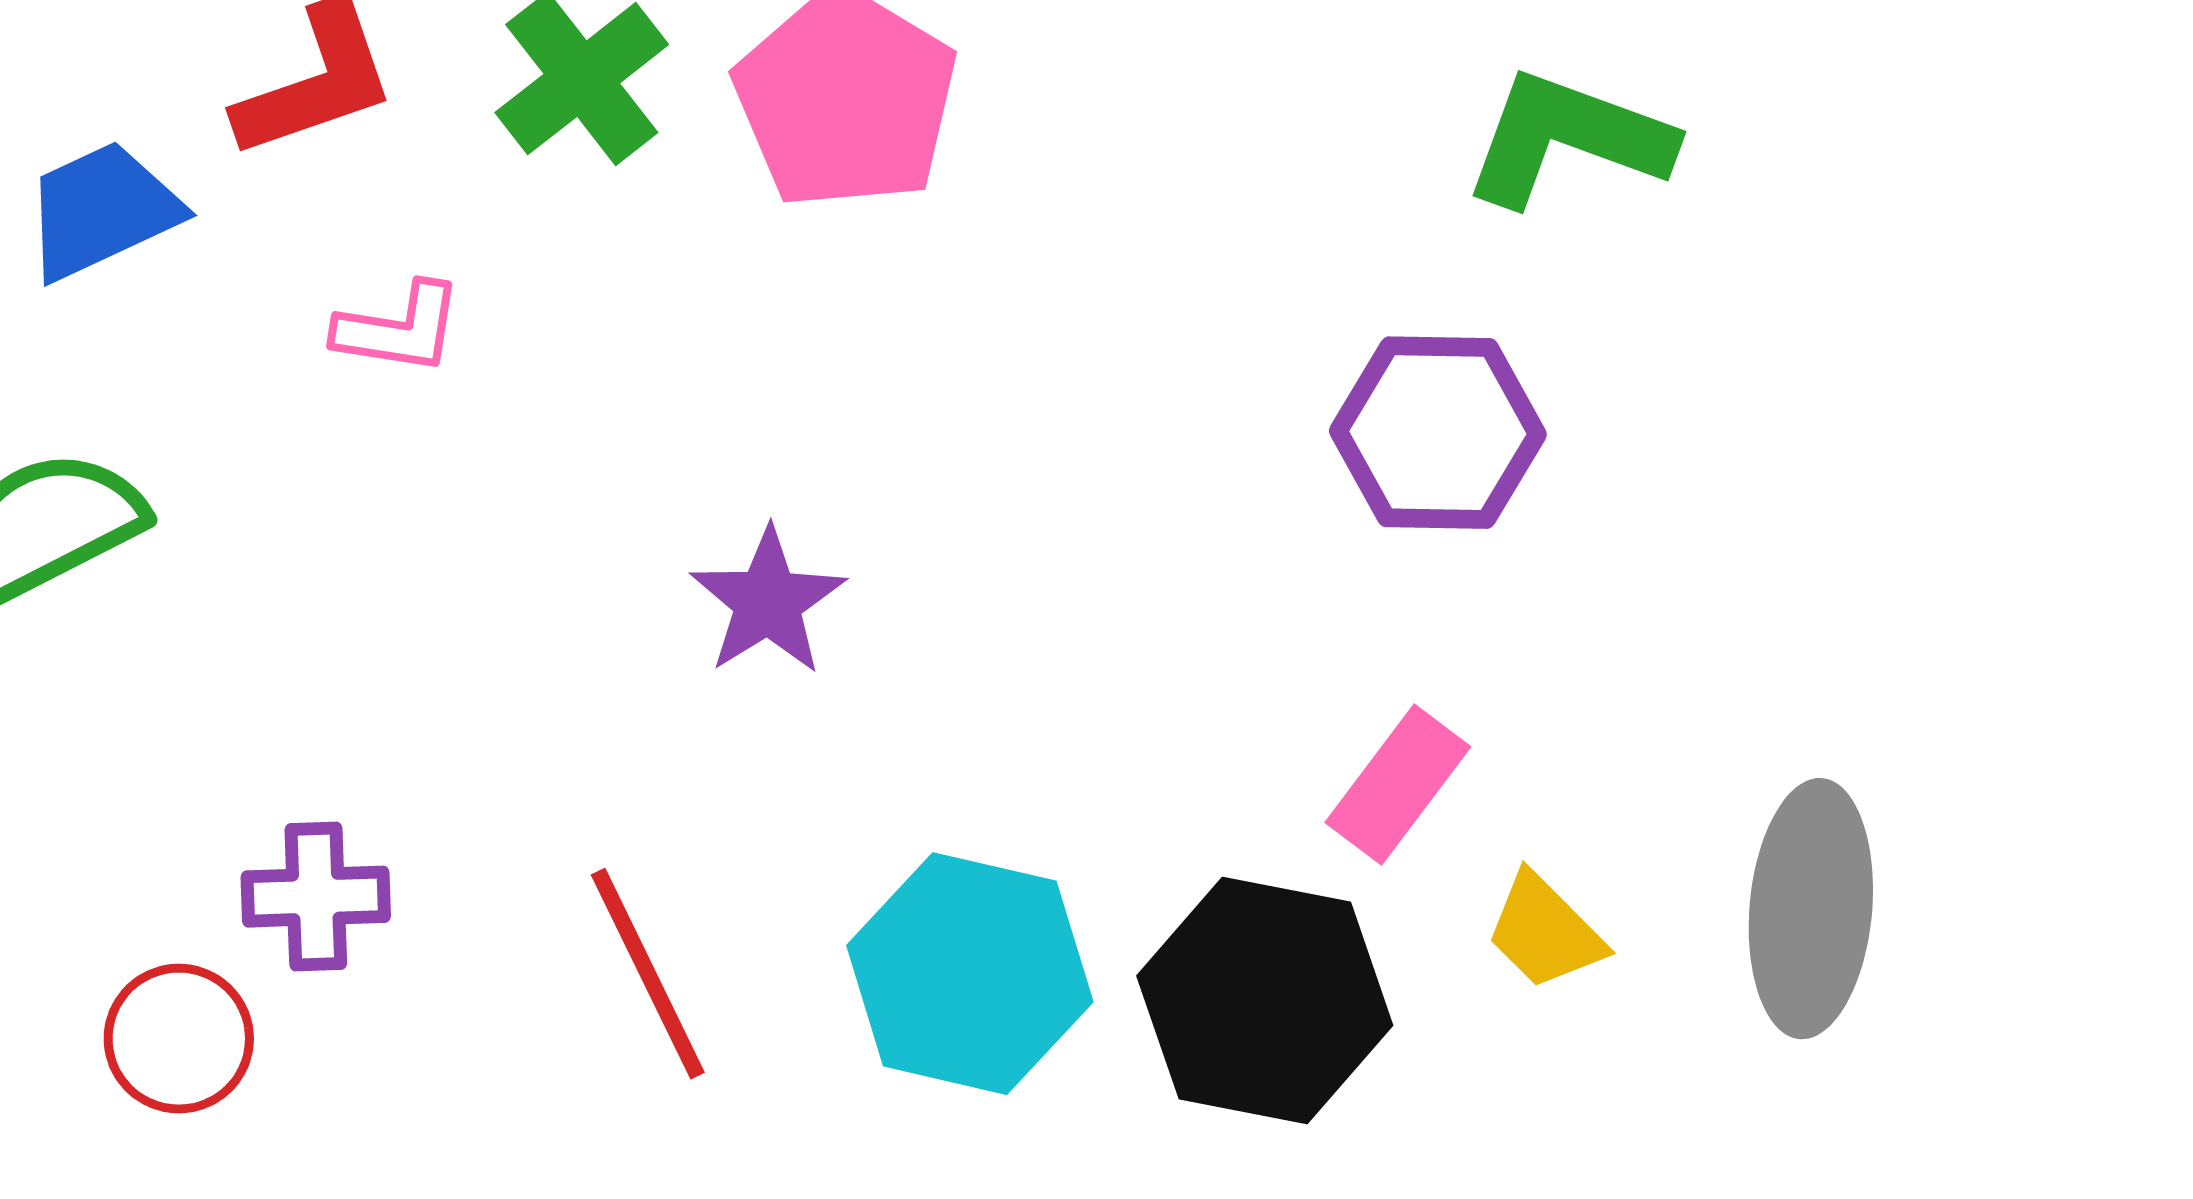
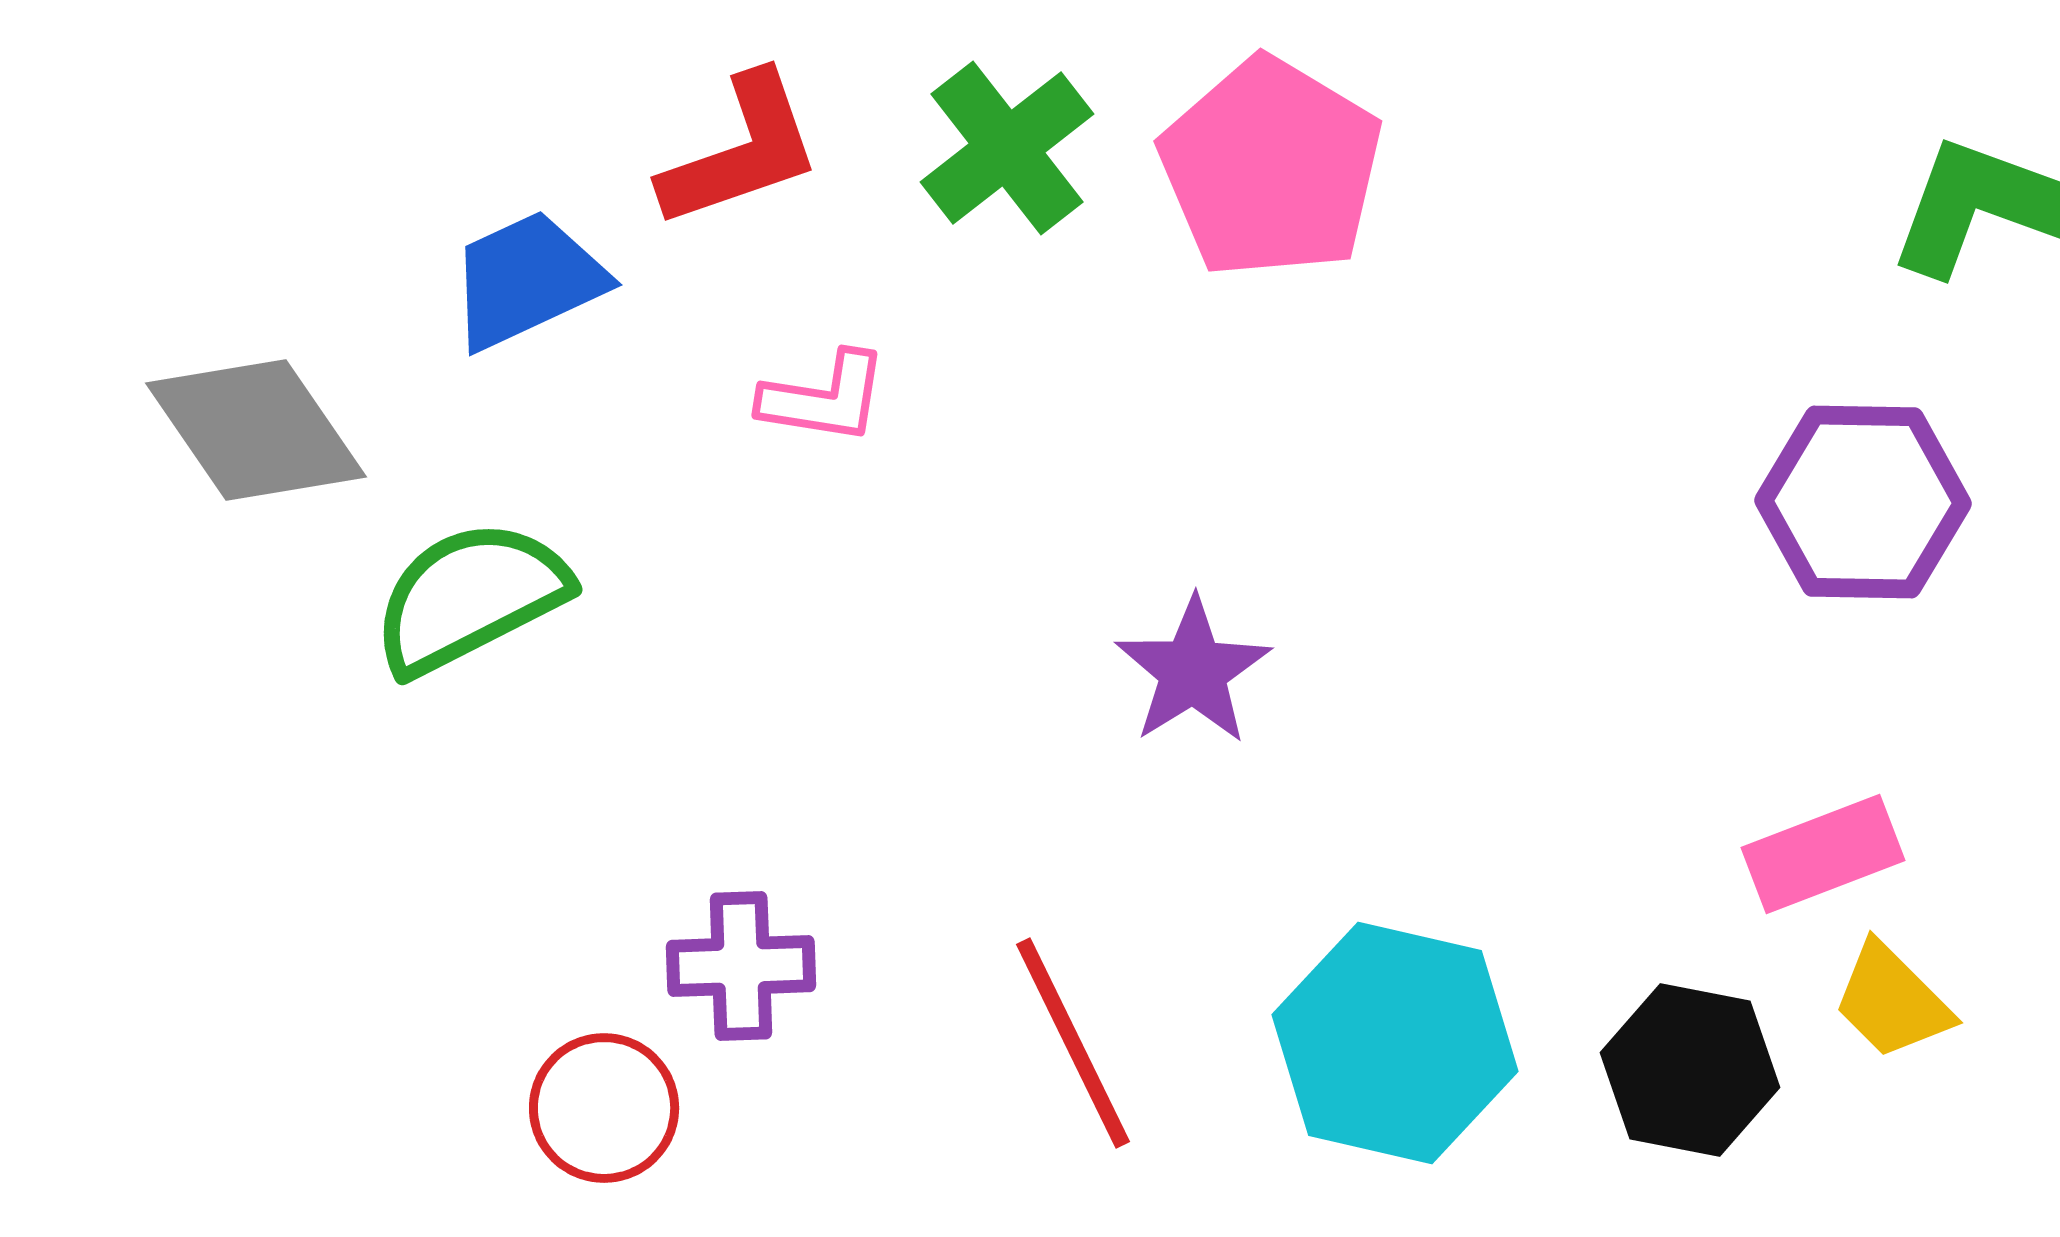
pink rectangle: (1398, 785) -> (1823, 854), turned 32
yellow trapezoid: (1545, 932) -> (1892, 1001), moved
black hexagon: (1265, 1001) -> (1690, 1070), size x0.7

